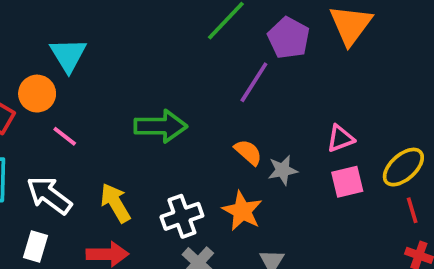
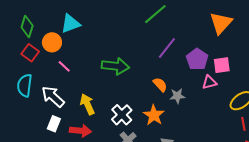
purple pentagon: (289, 38) -> (197, 59), moved
cyan triangle: (68, 55) -> (70, 24), turned 35
pink square: (347, 182) -> (222, 65), moved
white cross: (182, 216) -> (122, 115), turned -30
white rectangle: (35, 247) -> (54, 124), moved

